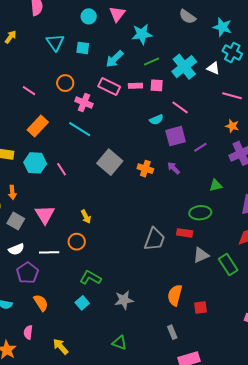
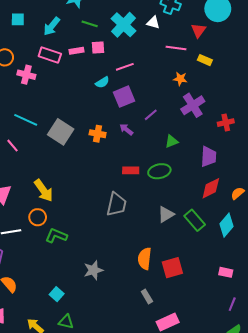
green line: (152, 62) -> (90, 24), turned 49
pink line: (180, 107) -> (125, 67), turned -48
cyan line: (80, 129) -> (26, 120), moved
purple line: (200, 147) -> (151, 115), moved
yellow arrow: (86, 217) -> (44, 191), size x1.6
red rectangle: (185, 233) -> (131, 170), moved
green L-shape: (90, 278) -> (56, 236), moved
cyan square: (82, 303) -> (57, 294), moved
red square: (201, 307) -> (172, 268), size x1.5
green triangle: (120, 343) -> (66, 322), moved

